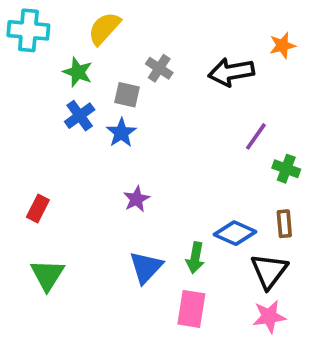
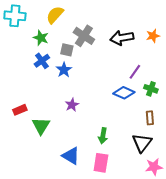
orange star: (282, 45) -> (153, 36), moved
gray cross: (159, 68) -> (84, 36), size x1.5
red rectangle: (38, 208) -> (20, 110), turned 40
blue diamond: (235, 233) -> (124, 93), moved
blue triangle: (146, 267) -> (71, 156), moved, turned -42
green triangle: (47, 275) -> (41, 126), moved
pink star: (269, 317) -> (154, 167), moved

